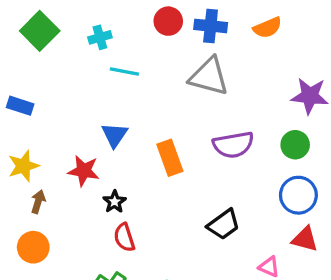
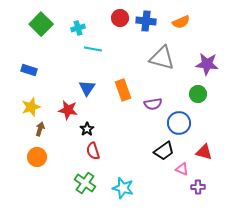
gray triangle: (209, 76) -> (162, 58), moved
purple semicircle: (233, 145) -> (153, 104), moved, size x0.7
orange rectangle: (170, 158) -> (123, 90), moved
blue circle: (298, 195) -> (179, 123), moved
black trapezoid: (224, 224) -> (164, 151), moved

